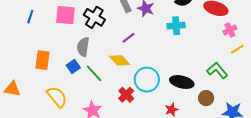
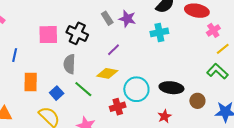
blue line: (30, 17) -> (15, 55), moved
yellow diamond: (120, 60) -> (107, 73), turned -30
blue square: (73, 66) -> (57, 93), moved
green L-shape: (217, 70) -> (217, 71), moved
red cross: (126, 95) -> (118, 107), turned 35

